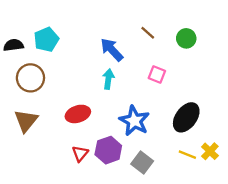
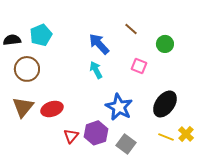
green circle: (186, 38) -> (165, 44), moved
cyan arrow: (108, 79) -> (96, 70), turned -36
red ellipse: (78, 114) -> (52, 109), moved

